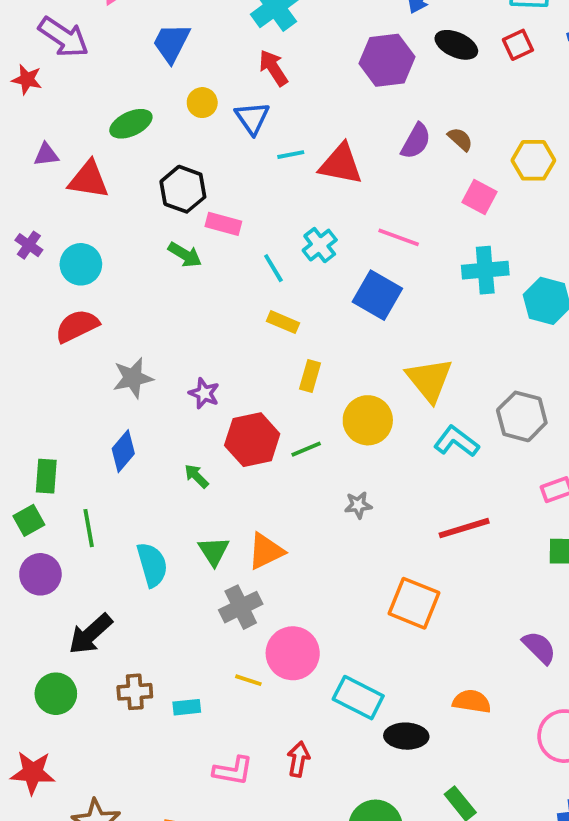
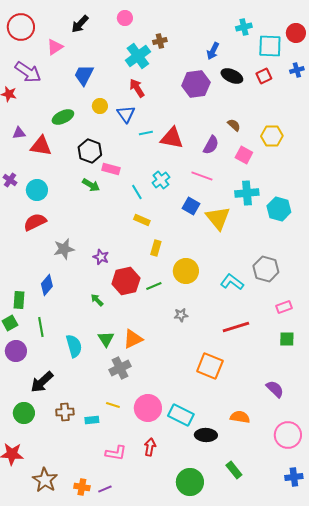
purple semicircle: (416, 141) -> (211, 145), moved
blue square: (377, 295) -> (191, 206), size x0.7
yellow triangle: (429, 380) -> (218, 218), moved
blue diamond: (123, 451) -> (47, 285), moved
pink circle: (293, 653) -> (148, 408), moved
yellow line: (248, 680) -> (113, 405), moved

